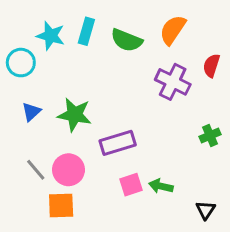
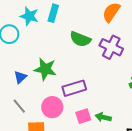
green semicircle: (127, 40) -> (80, 39), moved
blue triangle: (31, 112) -> (20, 77), moved
pink circle: (68, 170) -> (52, 107), moved

